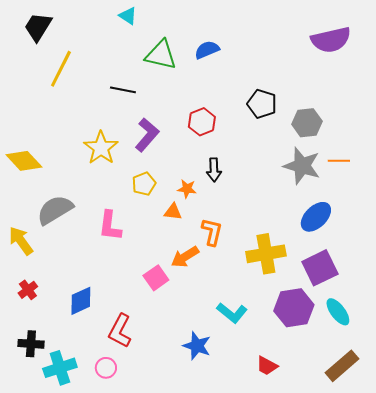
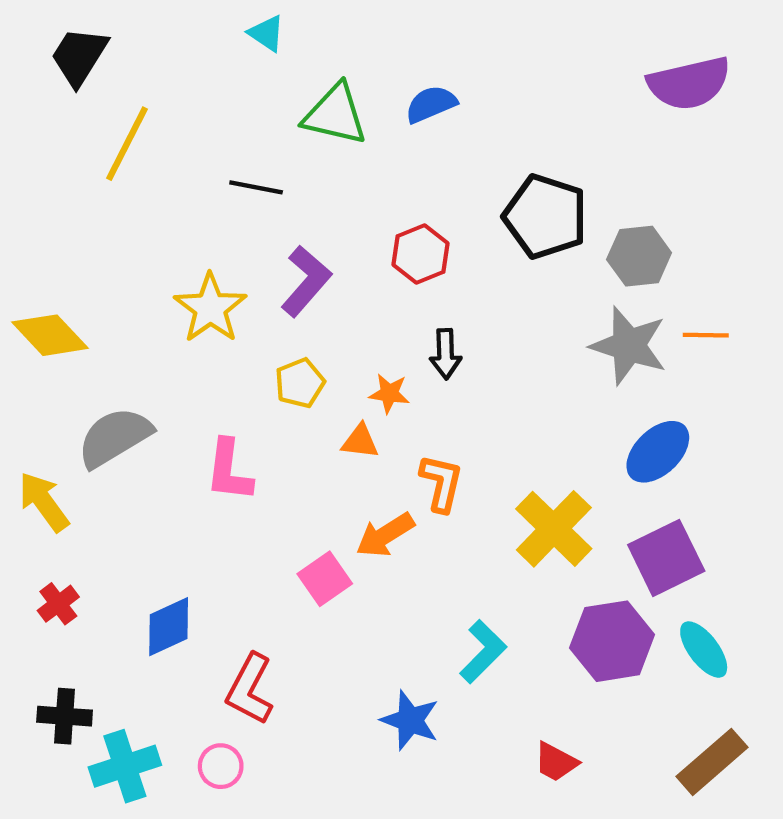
black pentagon: (262, 104) -> (545, 217), size x1.4
yellow cross: (266, 254) -> (554, 529), turned -36
cyan L-shape: (232, 313) -> (483, 652), turned -84

